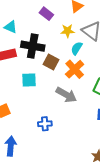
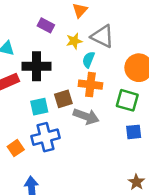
brown square: (51, 62) -> (63, 99), moved, turned -35
orange cross: (75, 69) -> (90, 85), turned -30
blue cross: (45, 124) -> (45, 137), moved, size x1.6

